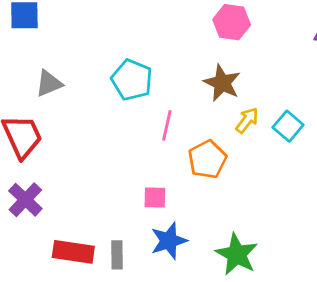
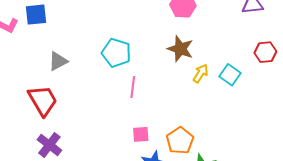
pink line: (167, 125) -> (133, 87), moved
orange pentagon: (207, 159) -> (180, 141), moved

